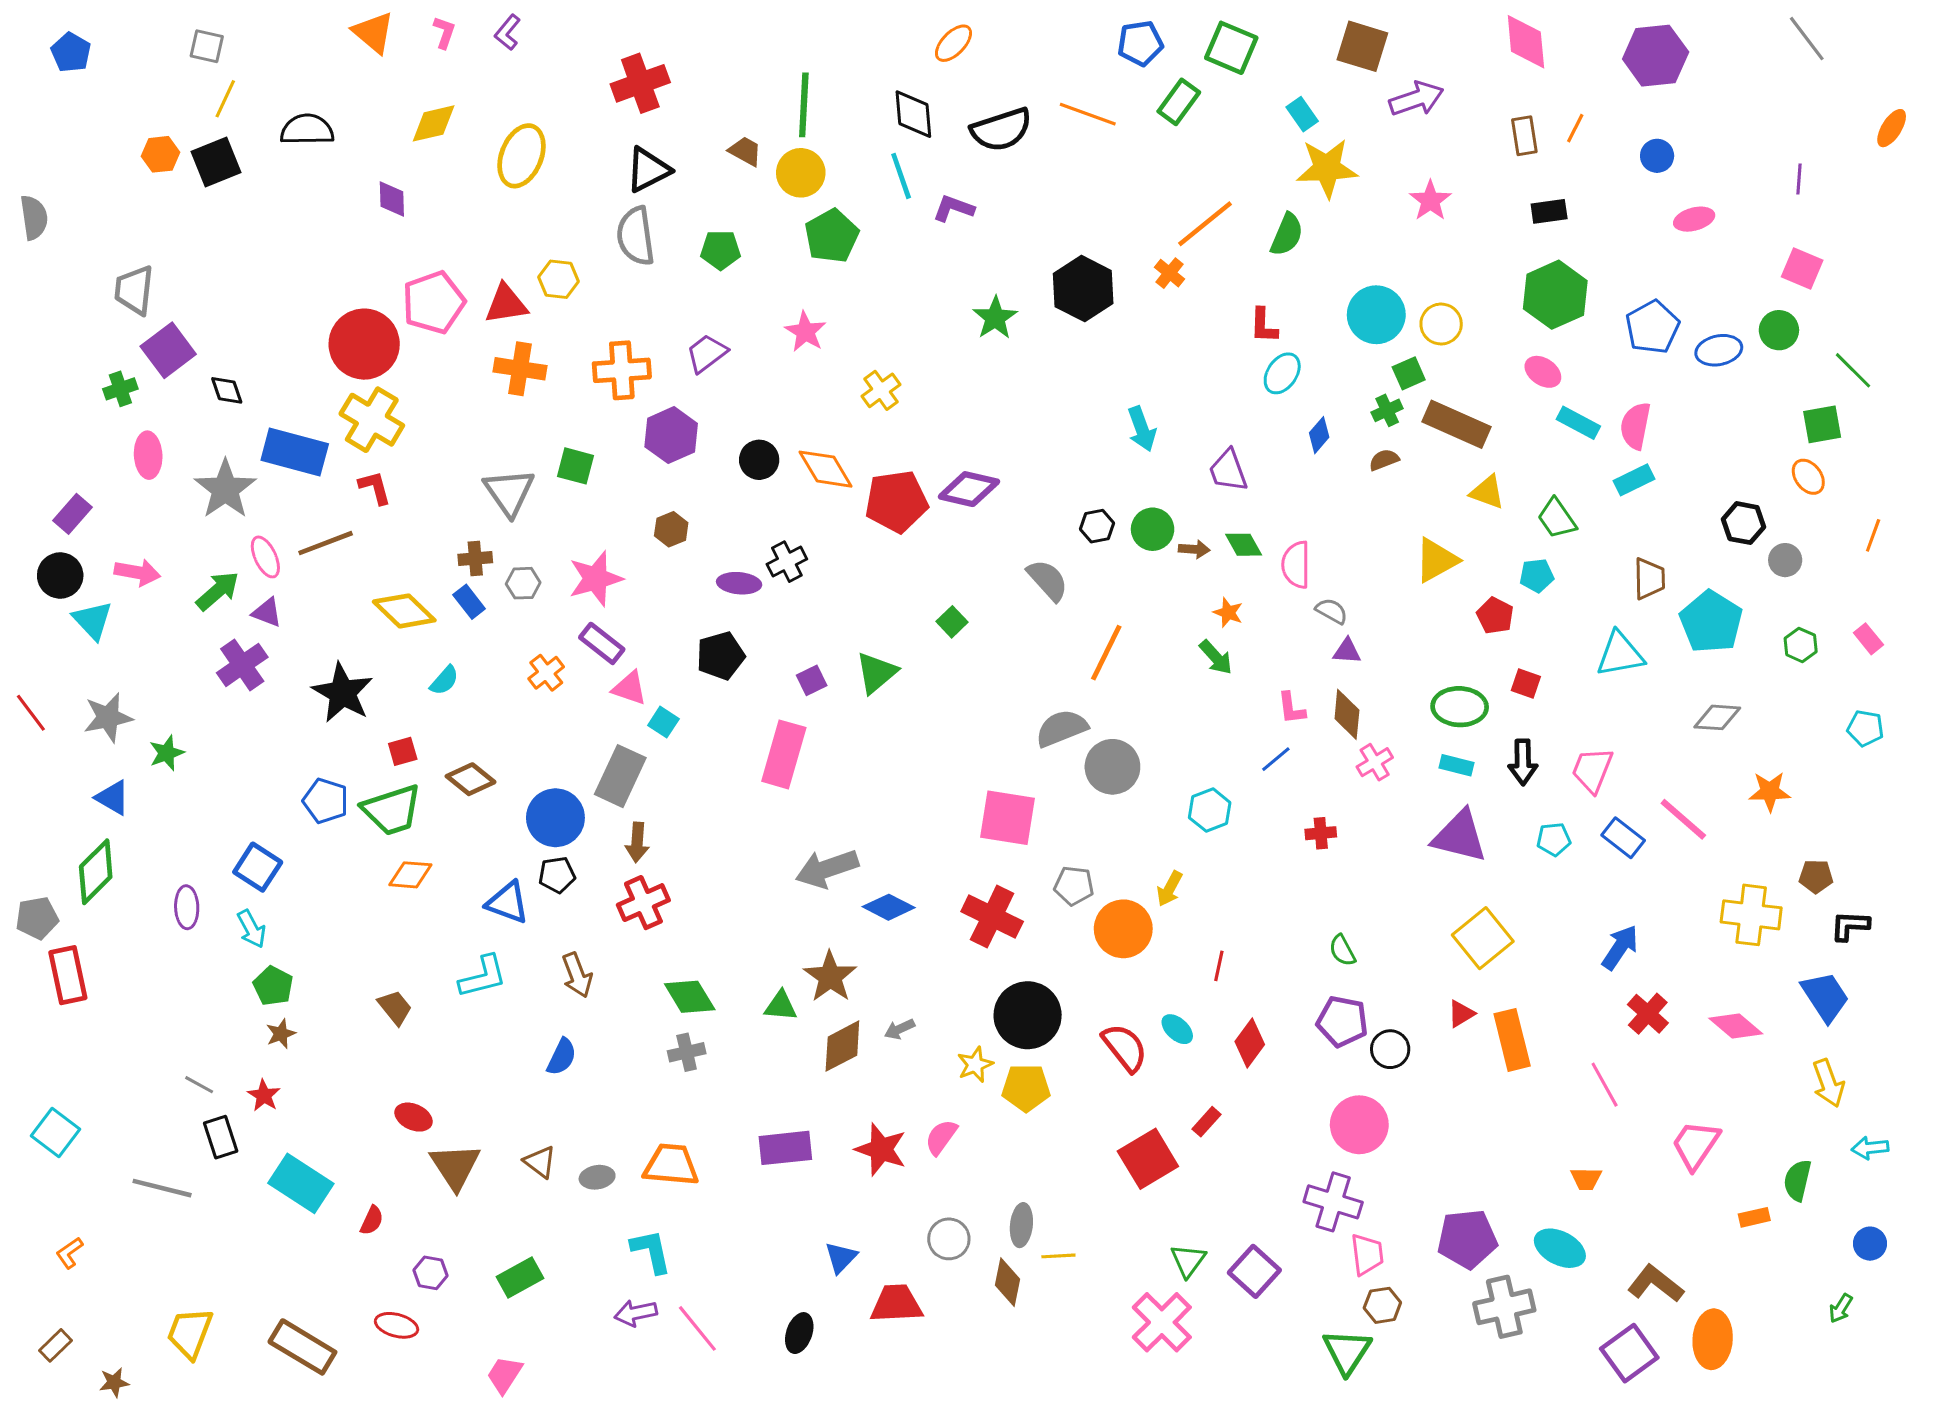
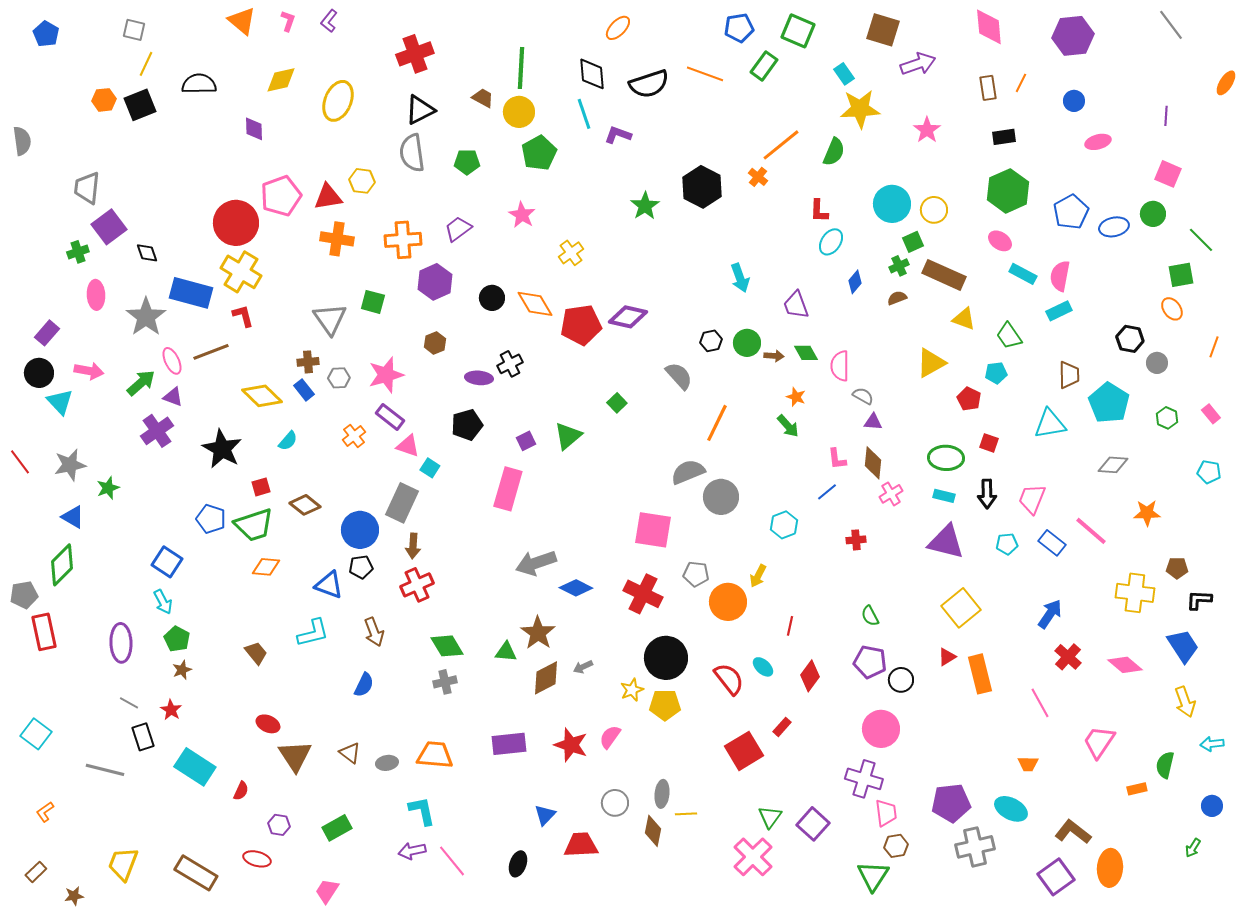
purple ellipse: (187, 907) -> (121, 643), moved, size x1.4

